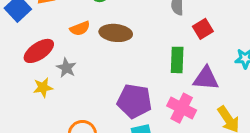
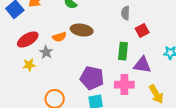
orange semicircle: (80, 28) -> (59, 37), moved
pink cross: (182, 108) -> (124, 85), turned -30

